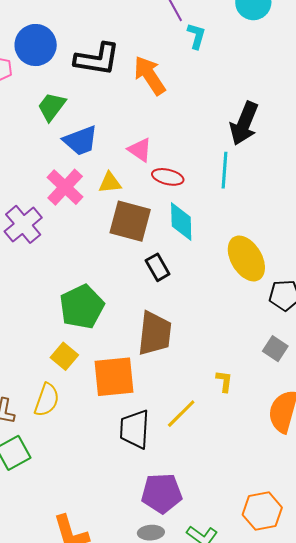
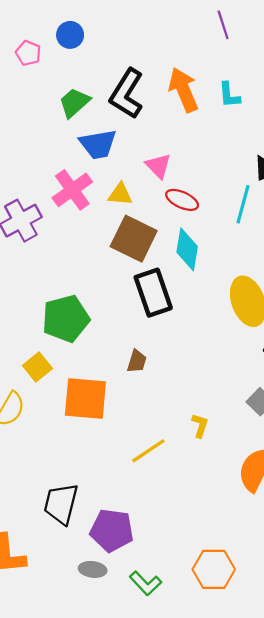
cyan L-shape: (196, 36) -> (229, 95), moved, turned 148
blue circle: (36, 45) -> (70, 35), size x0.6
black L-shape: (97, 59) -> (127, 94), moved, turned 102
black rectangle: (158, 267) -> (153, 293), size x1.6
brown trapezoid: (155, 333) -> (137, 361), size x0.5
black trapezoid: (135, 429) -> (61, 504), moved

